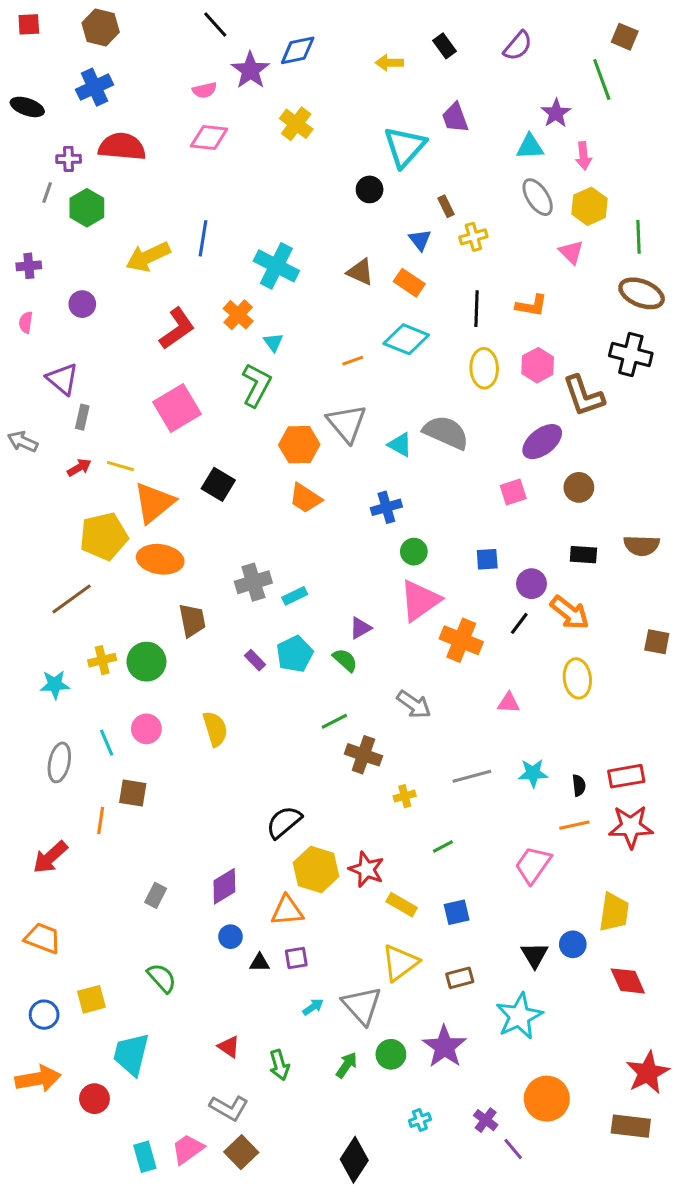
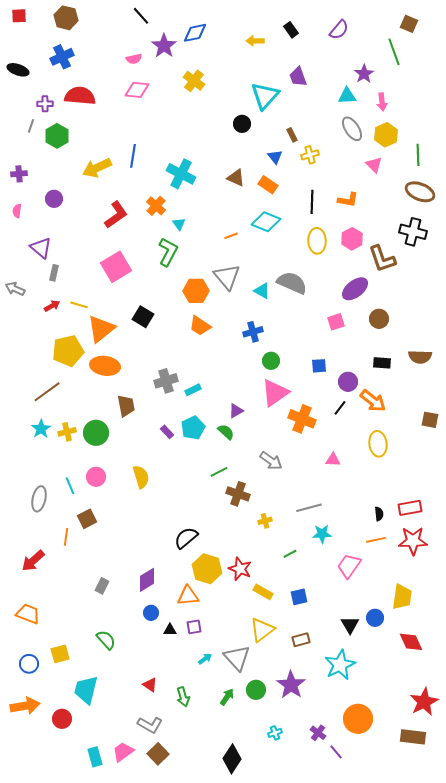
cyan star: (55, 685) -> (41, 429), moved, turned -30
cyan star: (533, 773) -> (322, 534), moved
brown square: (133, 793) -> (87, 519), turned -36

